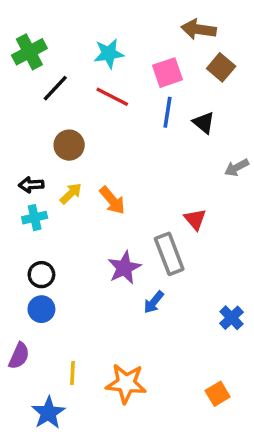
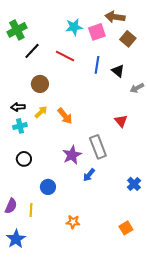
cyan star: (109, 54) -> (74, 27), moved
pink square: (168, 73) -> (97, 32), moved
gray arrow: (237, 168) -> (137, 88), moved
red triangle: (195, 219) -> (121, 121), moved
blue circle: (41, 309) -> (48, 187), moved
yellow line: (73, 373) -> (31, 210), moved
orange star: (126, 383) -> (73, 222), size x0.6
blue star: (48, 413) -> (16, 239), moved

